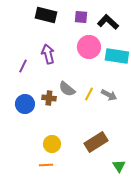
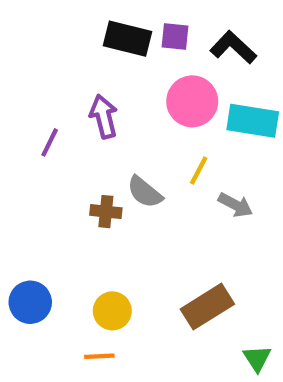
black rectangle: (46, 15) -> (127, 39), moved
yellow line: (89, 94) -> (199, 170), moved
blue circle: (25, 104) -> (30, 302), moved

